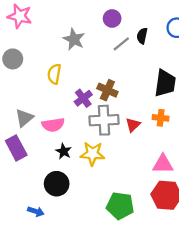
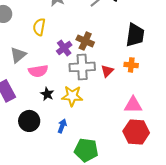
gray triangle: (24, 118) -> (18, 55), moved
black circle: (57, 184) -> (29, 121), moved
green pentagon: (120, 206) -> (86, 150), moved
blue arrow: (36, 211) -> (62, 126), moved, turned -88

